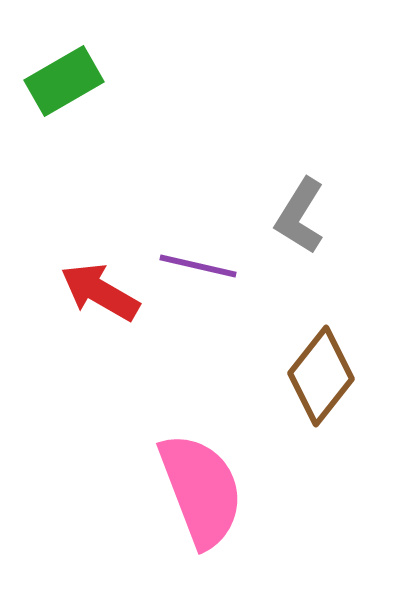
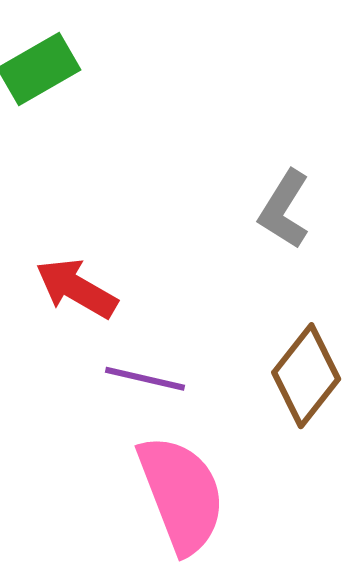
purple line: (198, 266) -> (145, 379), moved

